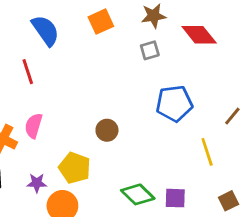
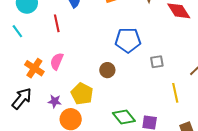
gray square: (150, 50) -> (157, 62), moved
blue pentagon: (174, 104) -> (128, 40), moved

